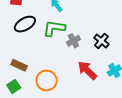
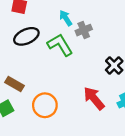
green L-shape: (54, 28) -> (60, 45), turned 45
gray cross: (73, 41) -> (84, 30), moved

